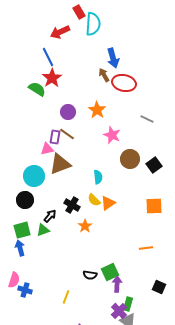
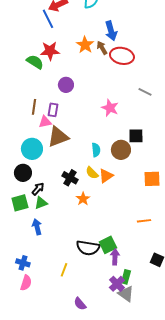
blue line: (48, 57) -> (48, 19), moved
red star: (52, 78) -> (50, 51), turned 30
orange star: (97, 110) -> (85, 45), moved
brown line: (67, 134) -> (34, 107), moved, turned 63
brown circle: (130, 159) -> (121, 150), moved
black square: (154, 165) -> (136, 136), moved, turned 35
black arrow: (50, 216) -> (38, 189), moved
blue arrow: (20, 248) -> (37, 227), moved
black semicircle: (90, 275) -> (88, 248), size x1.6
pink semicircle: (14, 280) -> (26, 283), moved

